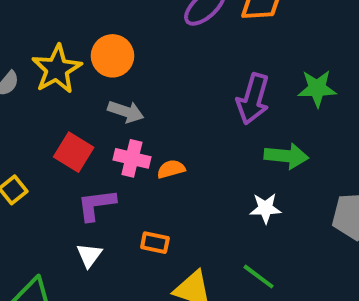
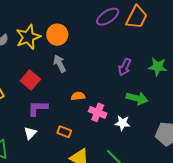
purple arrow: (253, 99) -> (125, 67), size x0.7
gray arrow: (126, 112) -> (60, 64), turned -144
pink cross: (132, 158) -> (98, 112), moved

